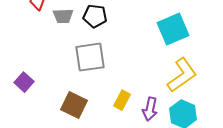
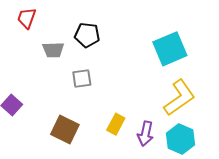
gray trapezoid: (63, 16) -> (53, 50), moved
gray square: (90, 57) -> (82, 79), size x0.6

